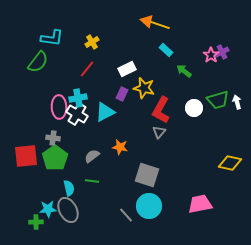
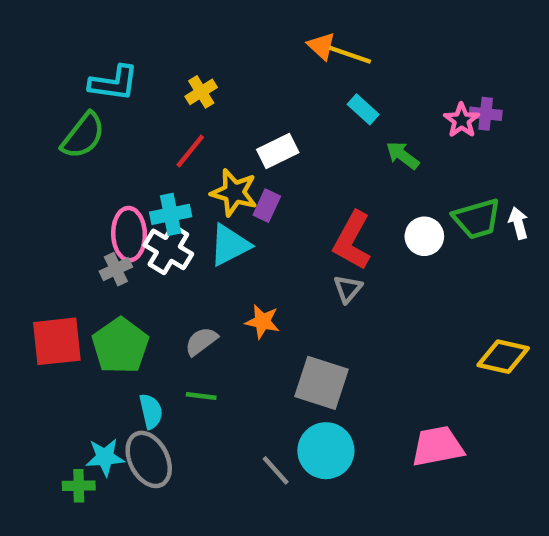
purple cross: (222, 52) -> (486, 114), turned 32
yellow star: (144, 88) -> (234, 193), moved
gray cross: (53, 138) -> (116, 269), moved, turned -32

